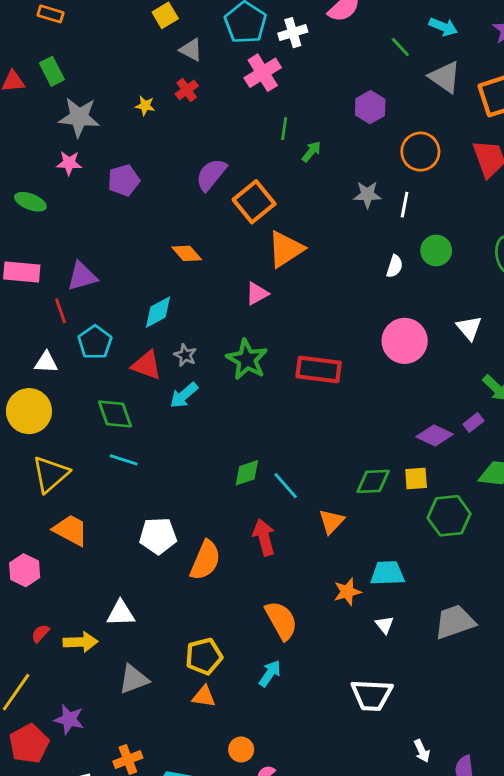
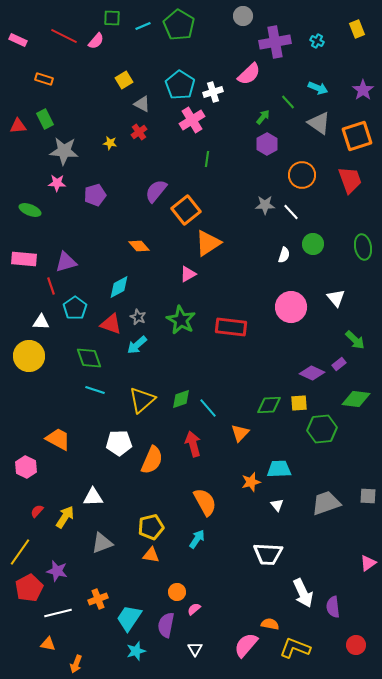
green arrow: (311, 152) -> (263, 117), moved
white line: (405, 205) -> (291, 212), turned -54
yellow triangle: (50, 474) -> (142, 400), moved
yellow arrow: (81, 642) -> (65, 517), turned -55
white arrow: (422, 751) -> (303, 593), size x1.8

